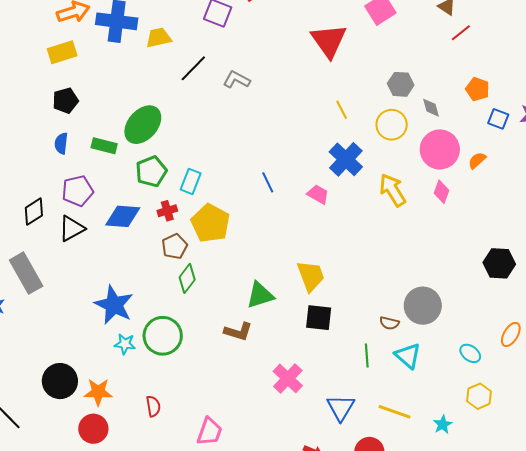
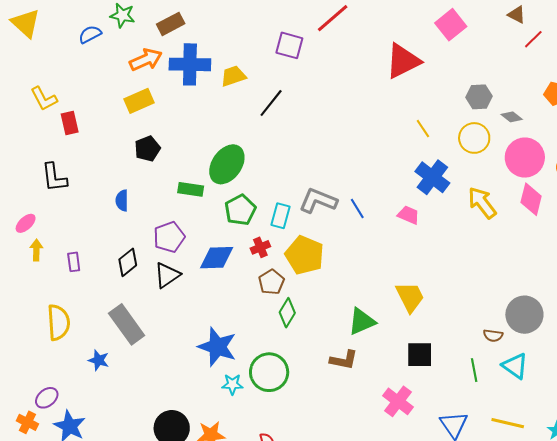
red triangle: (329, 41) -> (403, 61), turned 45
gray L-shape: (237, 80) -> (318, 201), moved, size x1.4
gray diamond: (431, 108) -> (512, 117), turned -30
blue semicircle: (61, 143) -> (122, 200), moved
pink diamond: (442, 192) -> (531, 199), size x1.4
black square: (319, 318) -> (420, 355), moved

